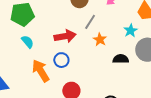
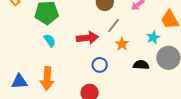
blue circle: (61, 60) -> (100, 65), moved
orange arrow: (41, 71) -> (47, 78), moved, turned -150

